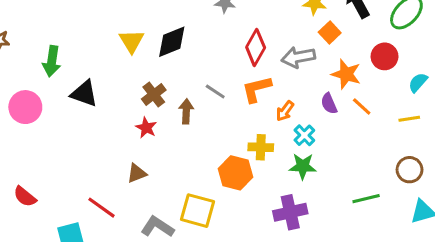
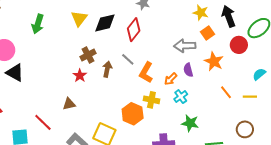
red diamond: (256, 47) -> (134, 30), moved
red circle: (385, 56) -> (239, 45), moved
green arrow: (52, 61) -> (38, 24), moved
orange L-shape: (257, 89) -> (146, 72), moved, turned -55
black triangle: (84, 94) -> (15, 73), moved
purple semicircle: (329, 104) -> (188, 70), moved
orange line: (362, 106) -> (226, 92), moved
green star: (303, 166) -> (190, 123), moved

